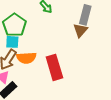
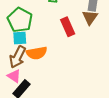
red rectangle: (54, 67) -> (68, 27), moved, size x0.7

